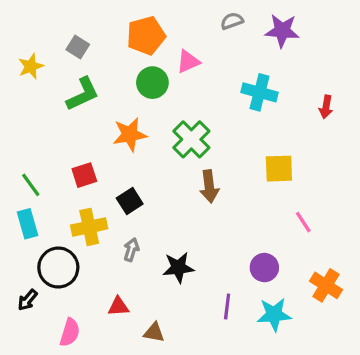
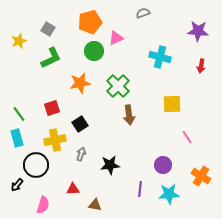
purple star: (282, 31) -> (198, 31), moved

